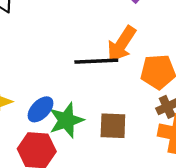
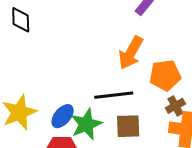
black line: (96, 61) -> (114, 95), moved

